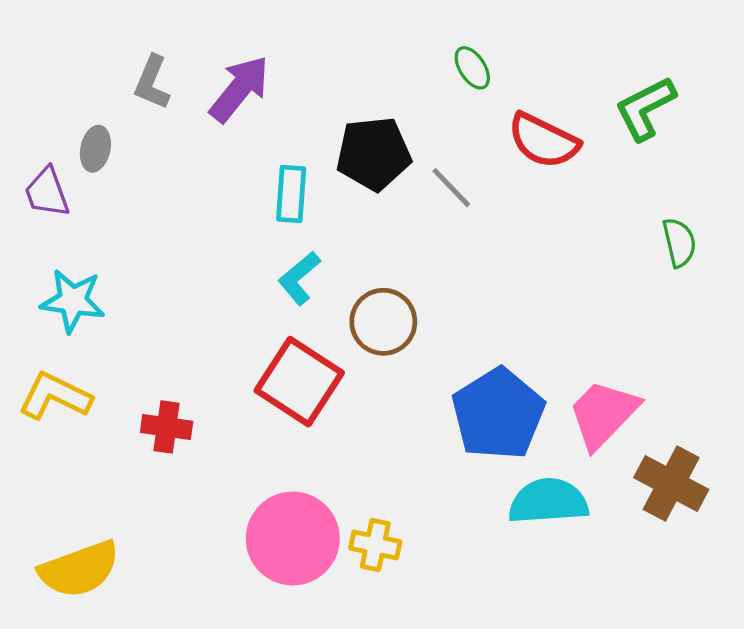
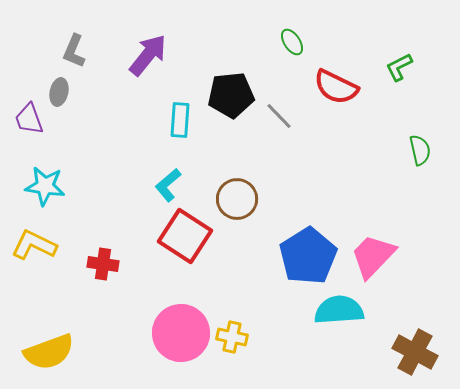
gray L-shape: (152, 82) -> (74, 51), moved
green L-shape: (645, 108) -> (399, 67), size x0.7
cyan L-shape: (299, 278) -> (168, 185), moved
brown cross: (671, 484) -> (415, 352), moved

